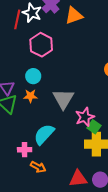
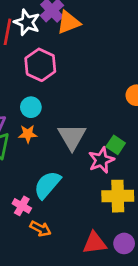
orange triangle: (74, 16) -> (69, 22), moved
green square: (94, 127) -> (116, 145), moved
pink cross: (25, 150) -> (22, 206), turned 32

